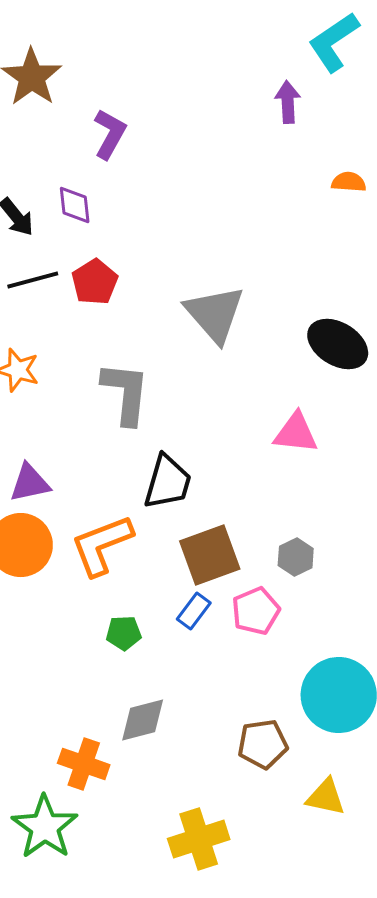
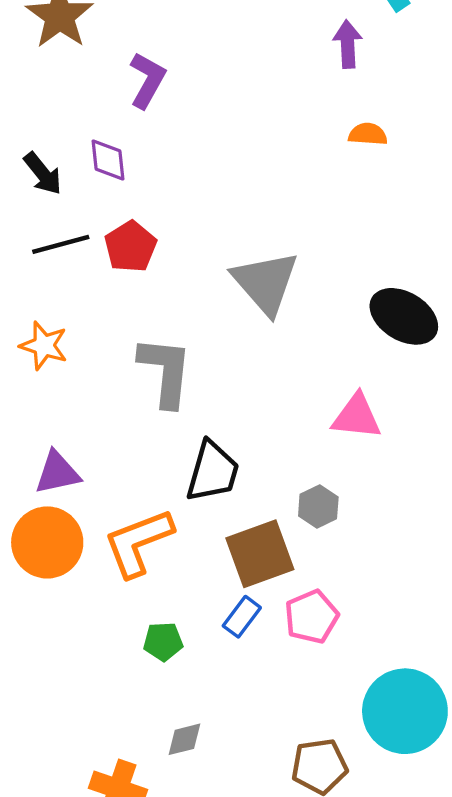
orange semicircle: (349, 182) -> (368, 134), moved
gray hexagon: (296, 557) -> (318, 506), moved
gray diamond: (143, 720) -> (184, 739), size x0.7

